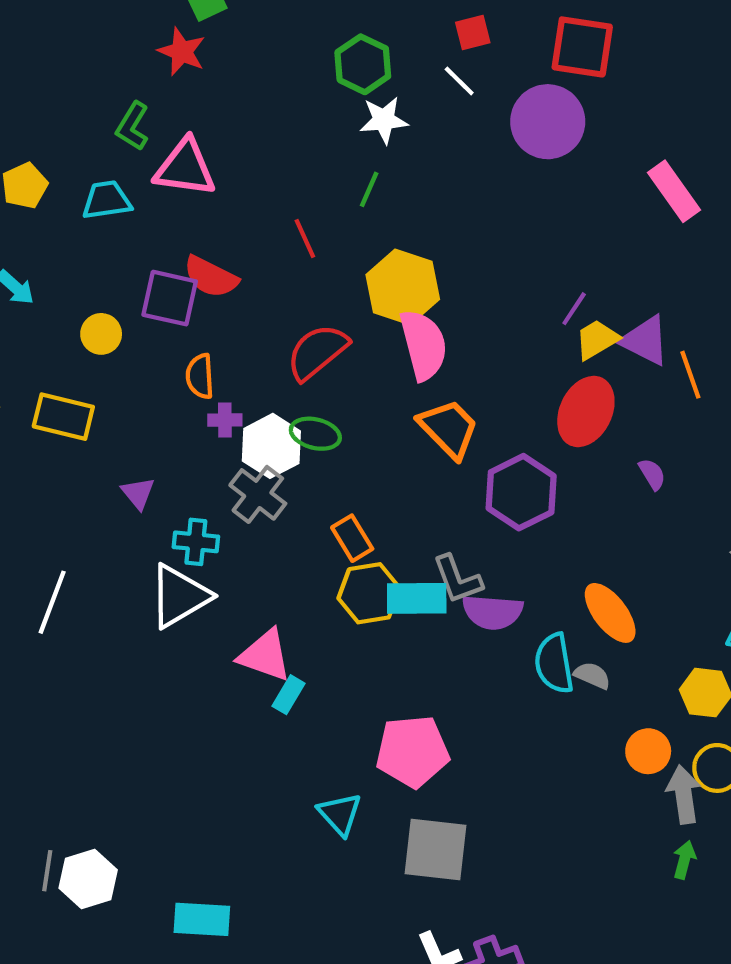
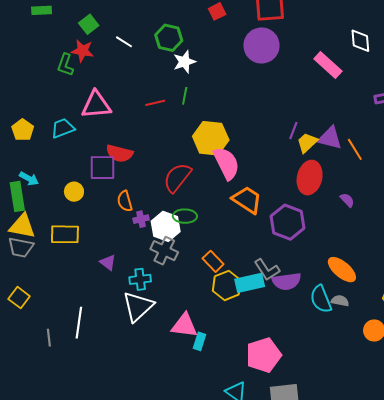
white line: (459, 81) -> (124, 42), moved
green L-shape: (133, 126) -> (65, 65), moved
red line: (305, 239) -> (155, 103), moved, turned -66

